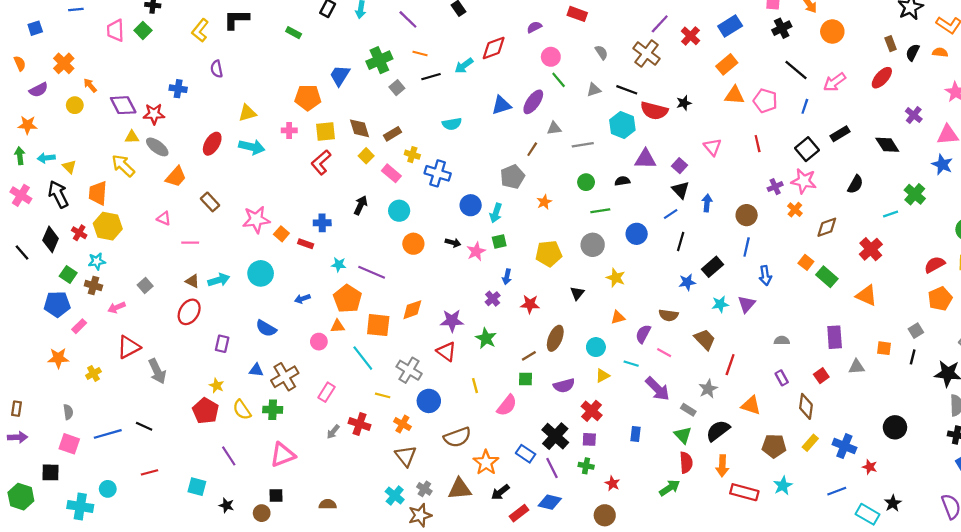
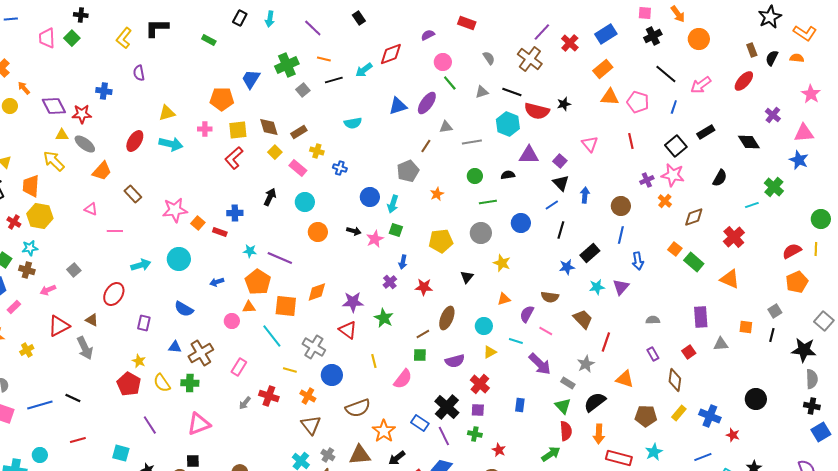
blue cross: (438, 173) -> (340, 168), size x0.6
green square: (499, 242) -> (396, 230), turned 32
brown triangle: (192, 281) -> (92, 320), moved

